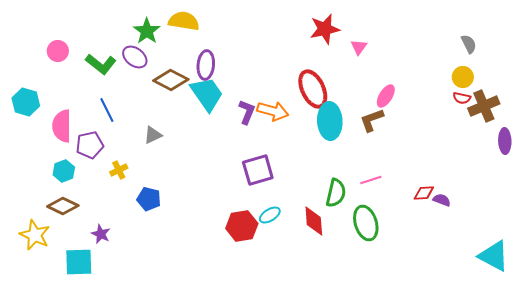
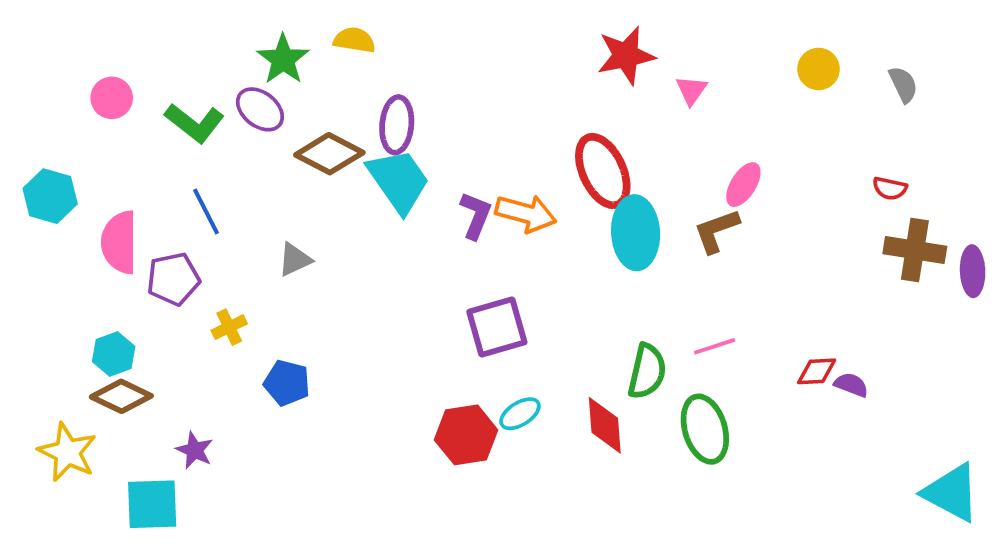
yellow semicircle: (184, 21) -> (354, 40), size x0.7
yellow circle: (463, 77) -> (818, 69), moved
brown cross: (484, 106) -> (915, 250), moved, turned 32
cyan hexagon: (64, 171) -> (114, 354), moved

